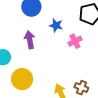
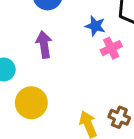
blue star: (56, 25) -> (95, 26), moved

